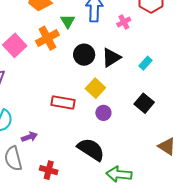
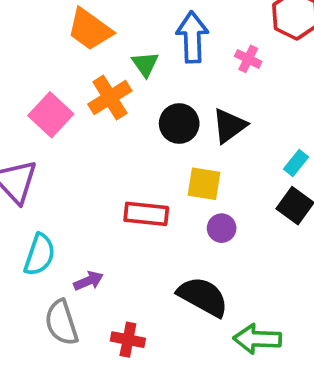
pink cross: (124, 22) -> (248, 59), turned -32
cyan rectangle: (145, 63) -> (296, 163), moved
yellow square: (95, 88) -> (204, 184), turned -30

